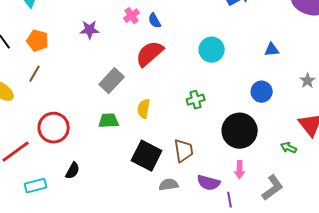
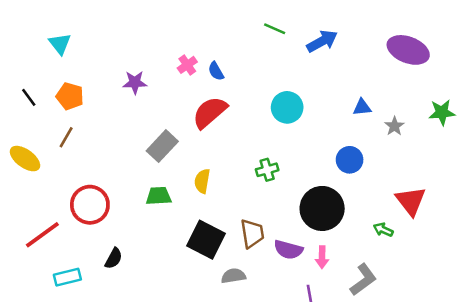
gray star: (308, 81) -> (394, 126), moved
purple semicircle: (209, 183) -> (288, 250), moved

